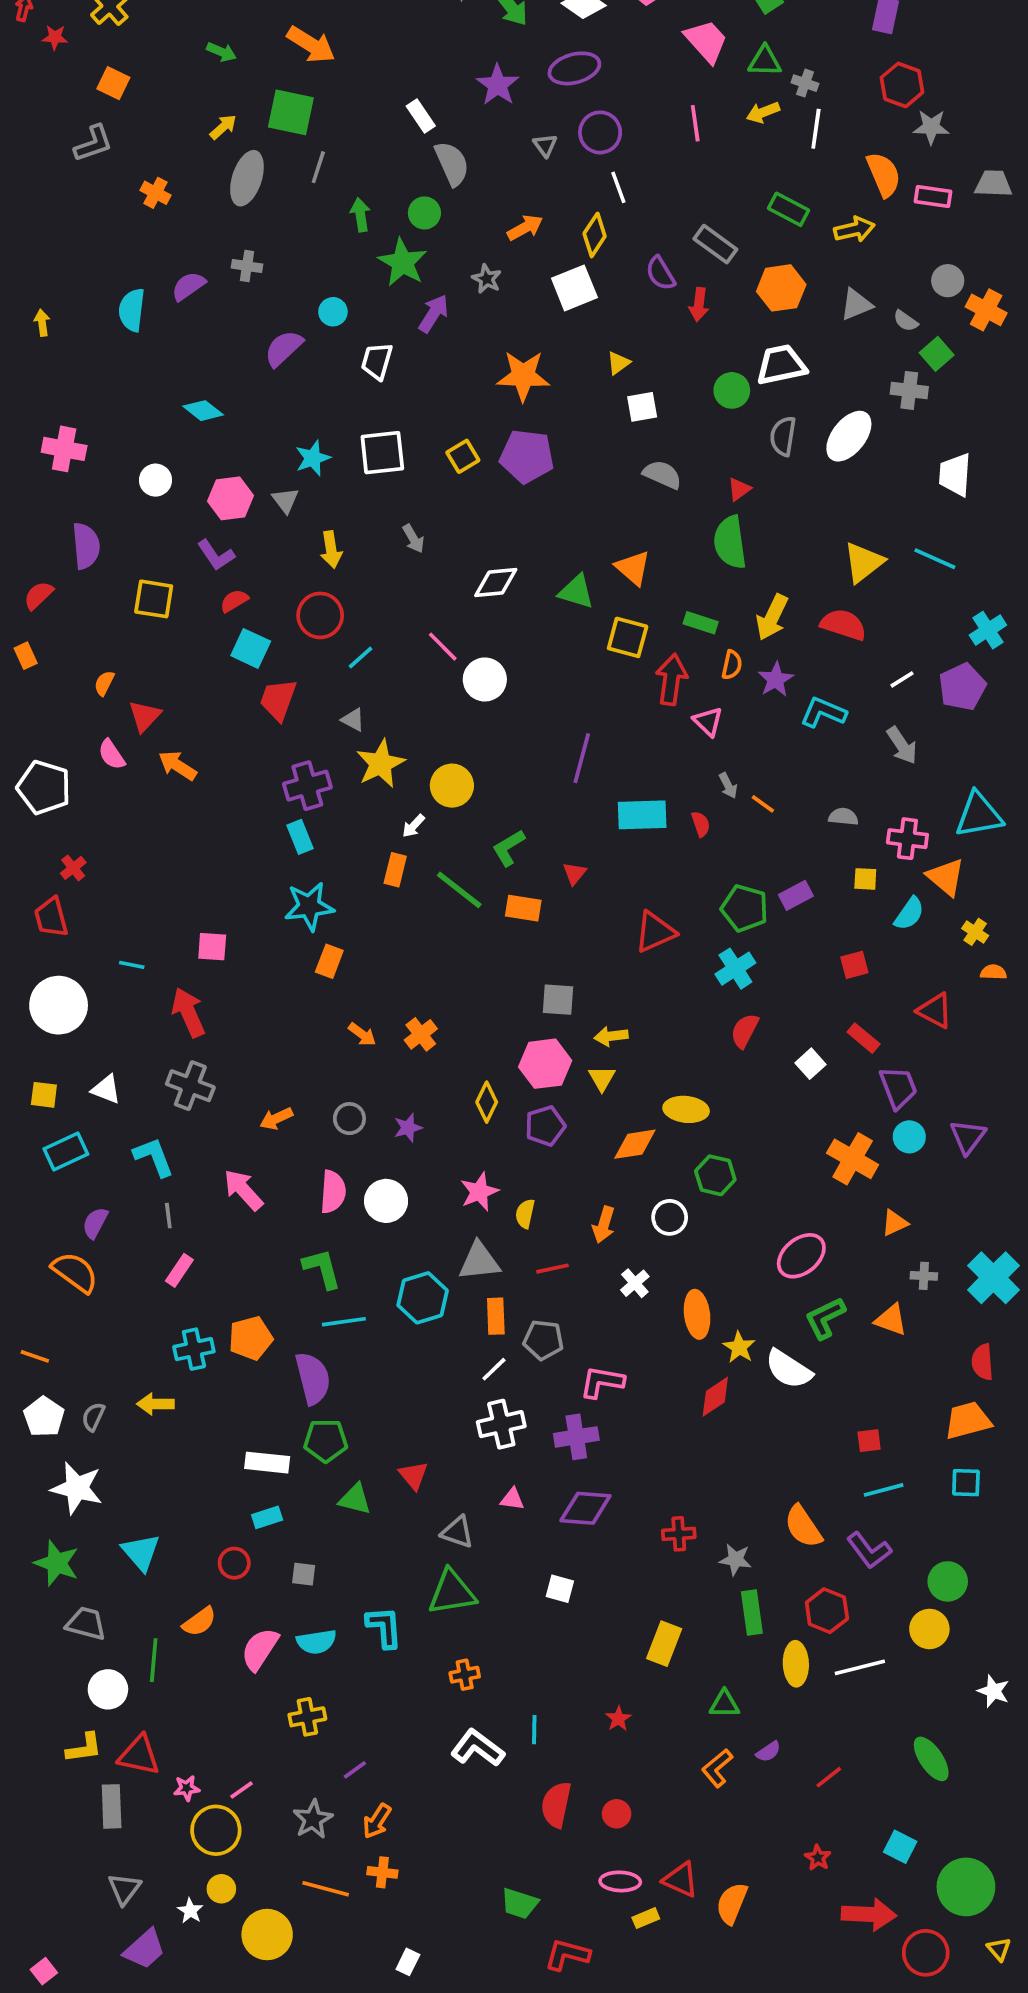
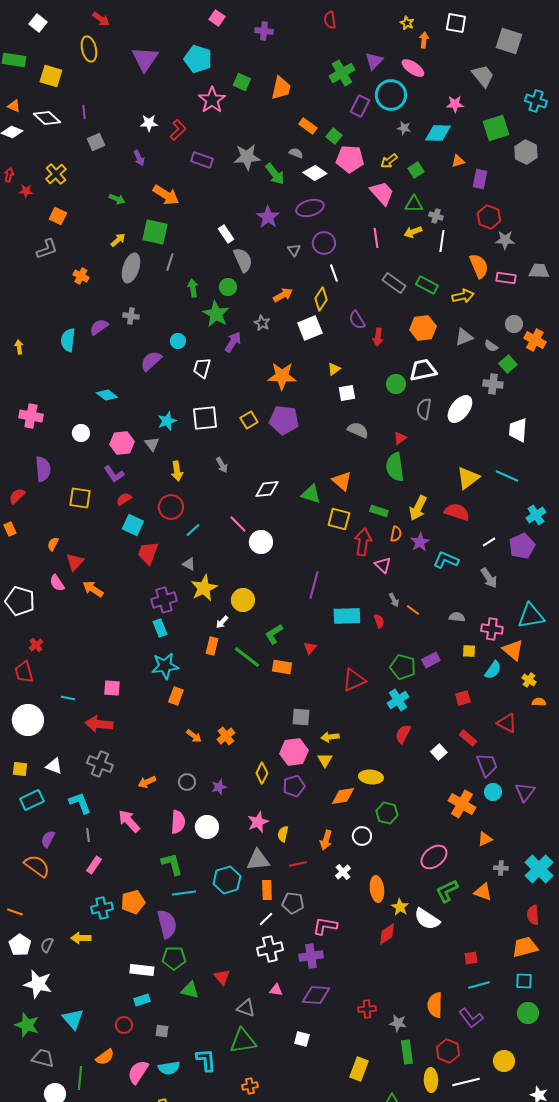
gray rectangle: (715, 244) -> (394, 283), moved
red arrow: (188, 1012) -> (99, 724), turned -60
orange semicircle: (803, 1527) -> (435, 1005), turned 35
green circle: (948, 1581) -> (528, 1013), moved

